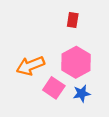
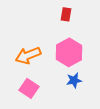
pink square: (54, 88) -> (29, 88), moved

